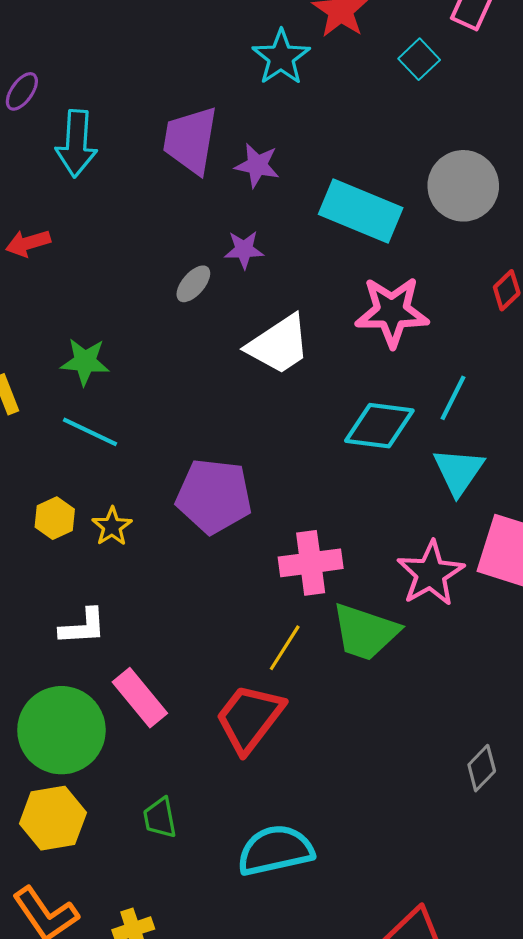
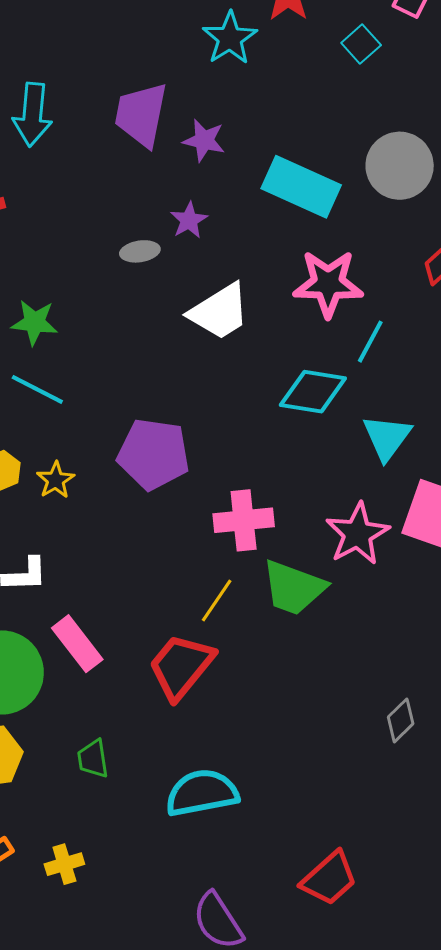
purple star: (244, 250) -> (189, 220), turned -30
gray ellipse: (193, 284) -> (140, 251), turned 39
cyan line: (453, 398) -> (370, 342), moved

